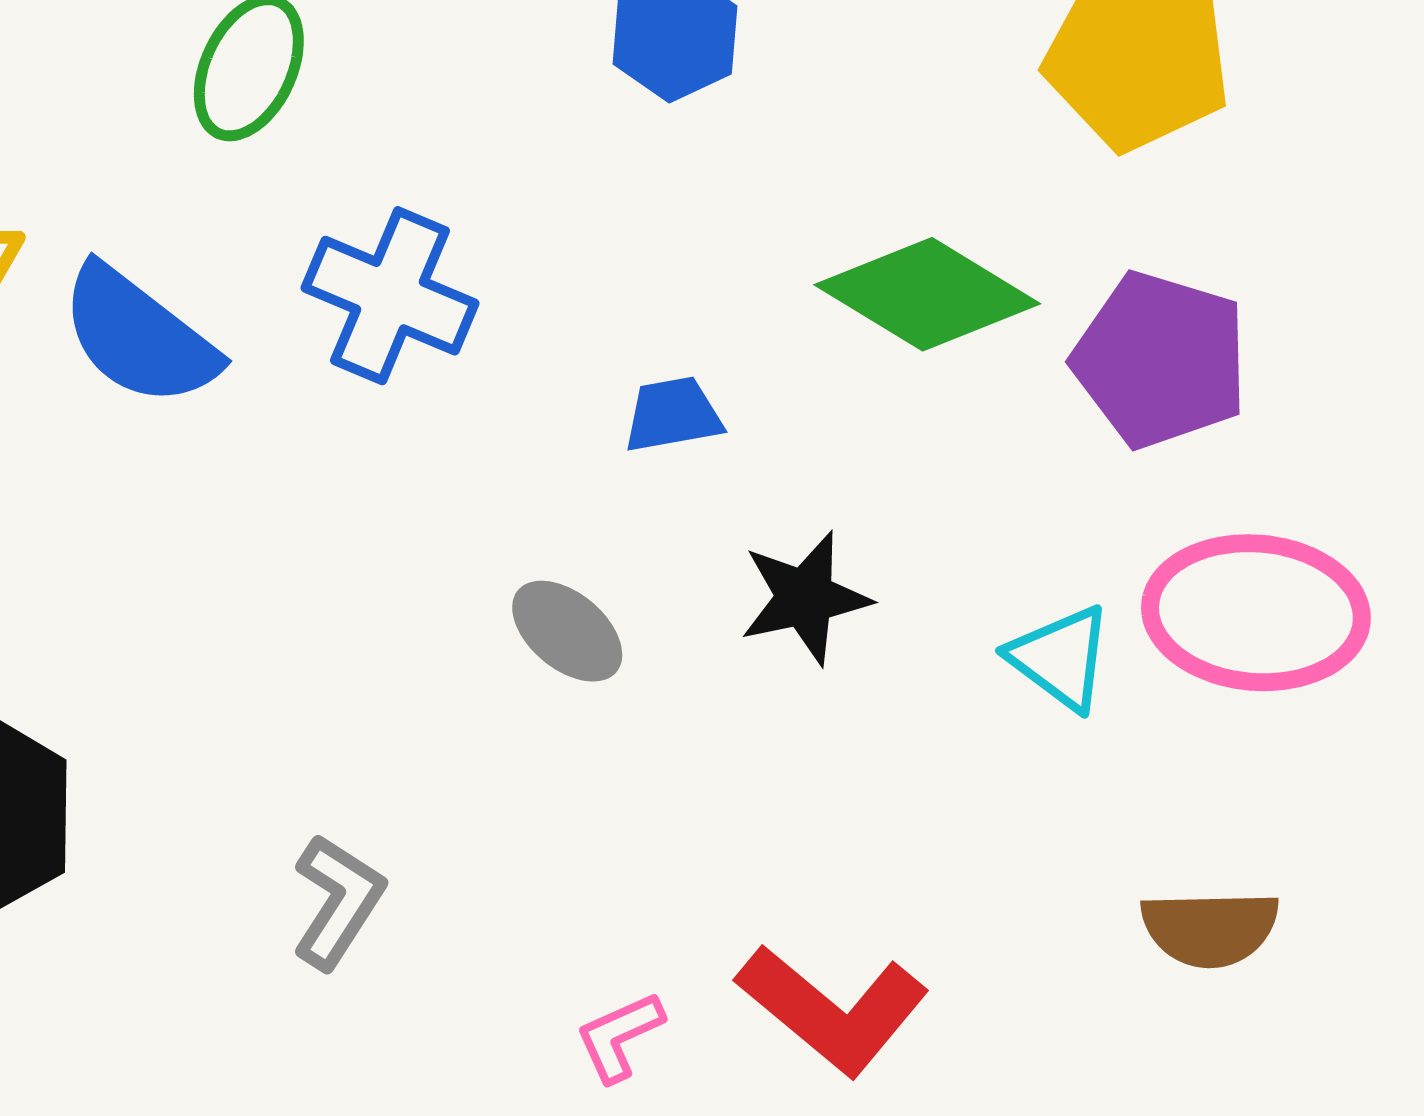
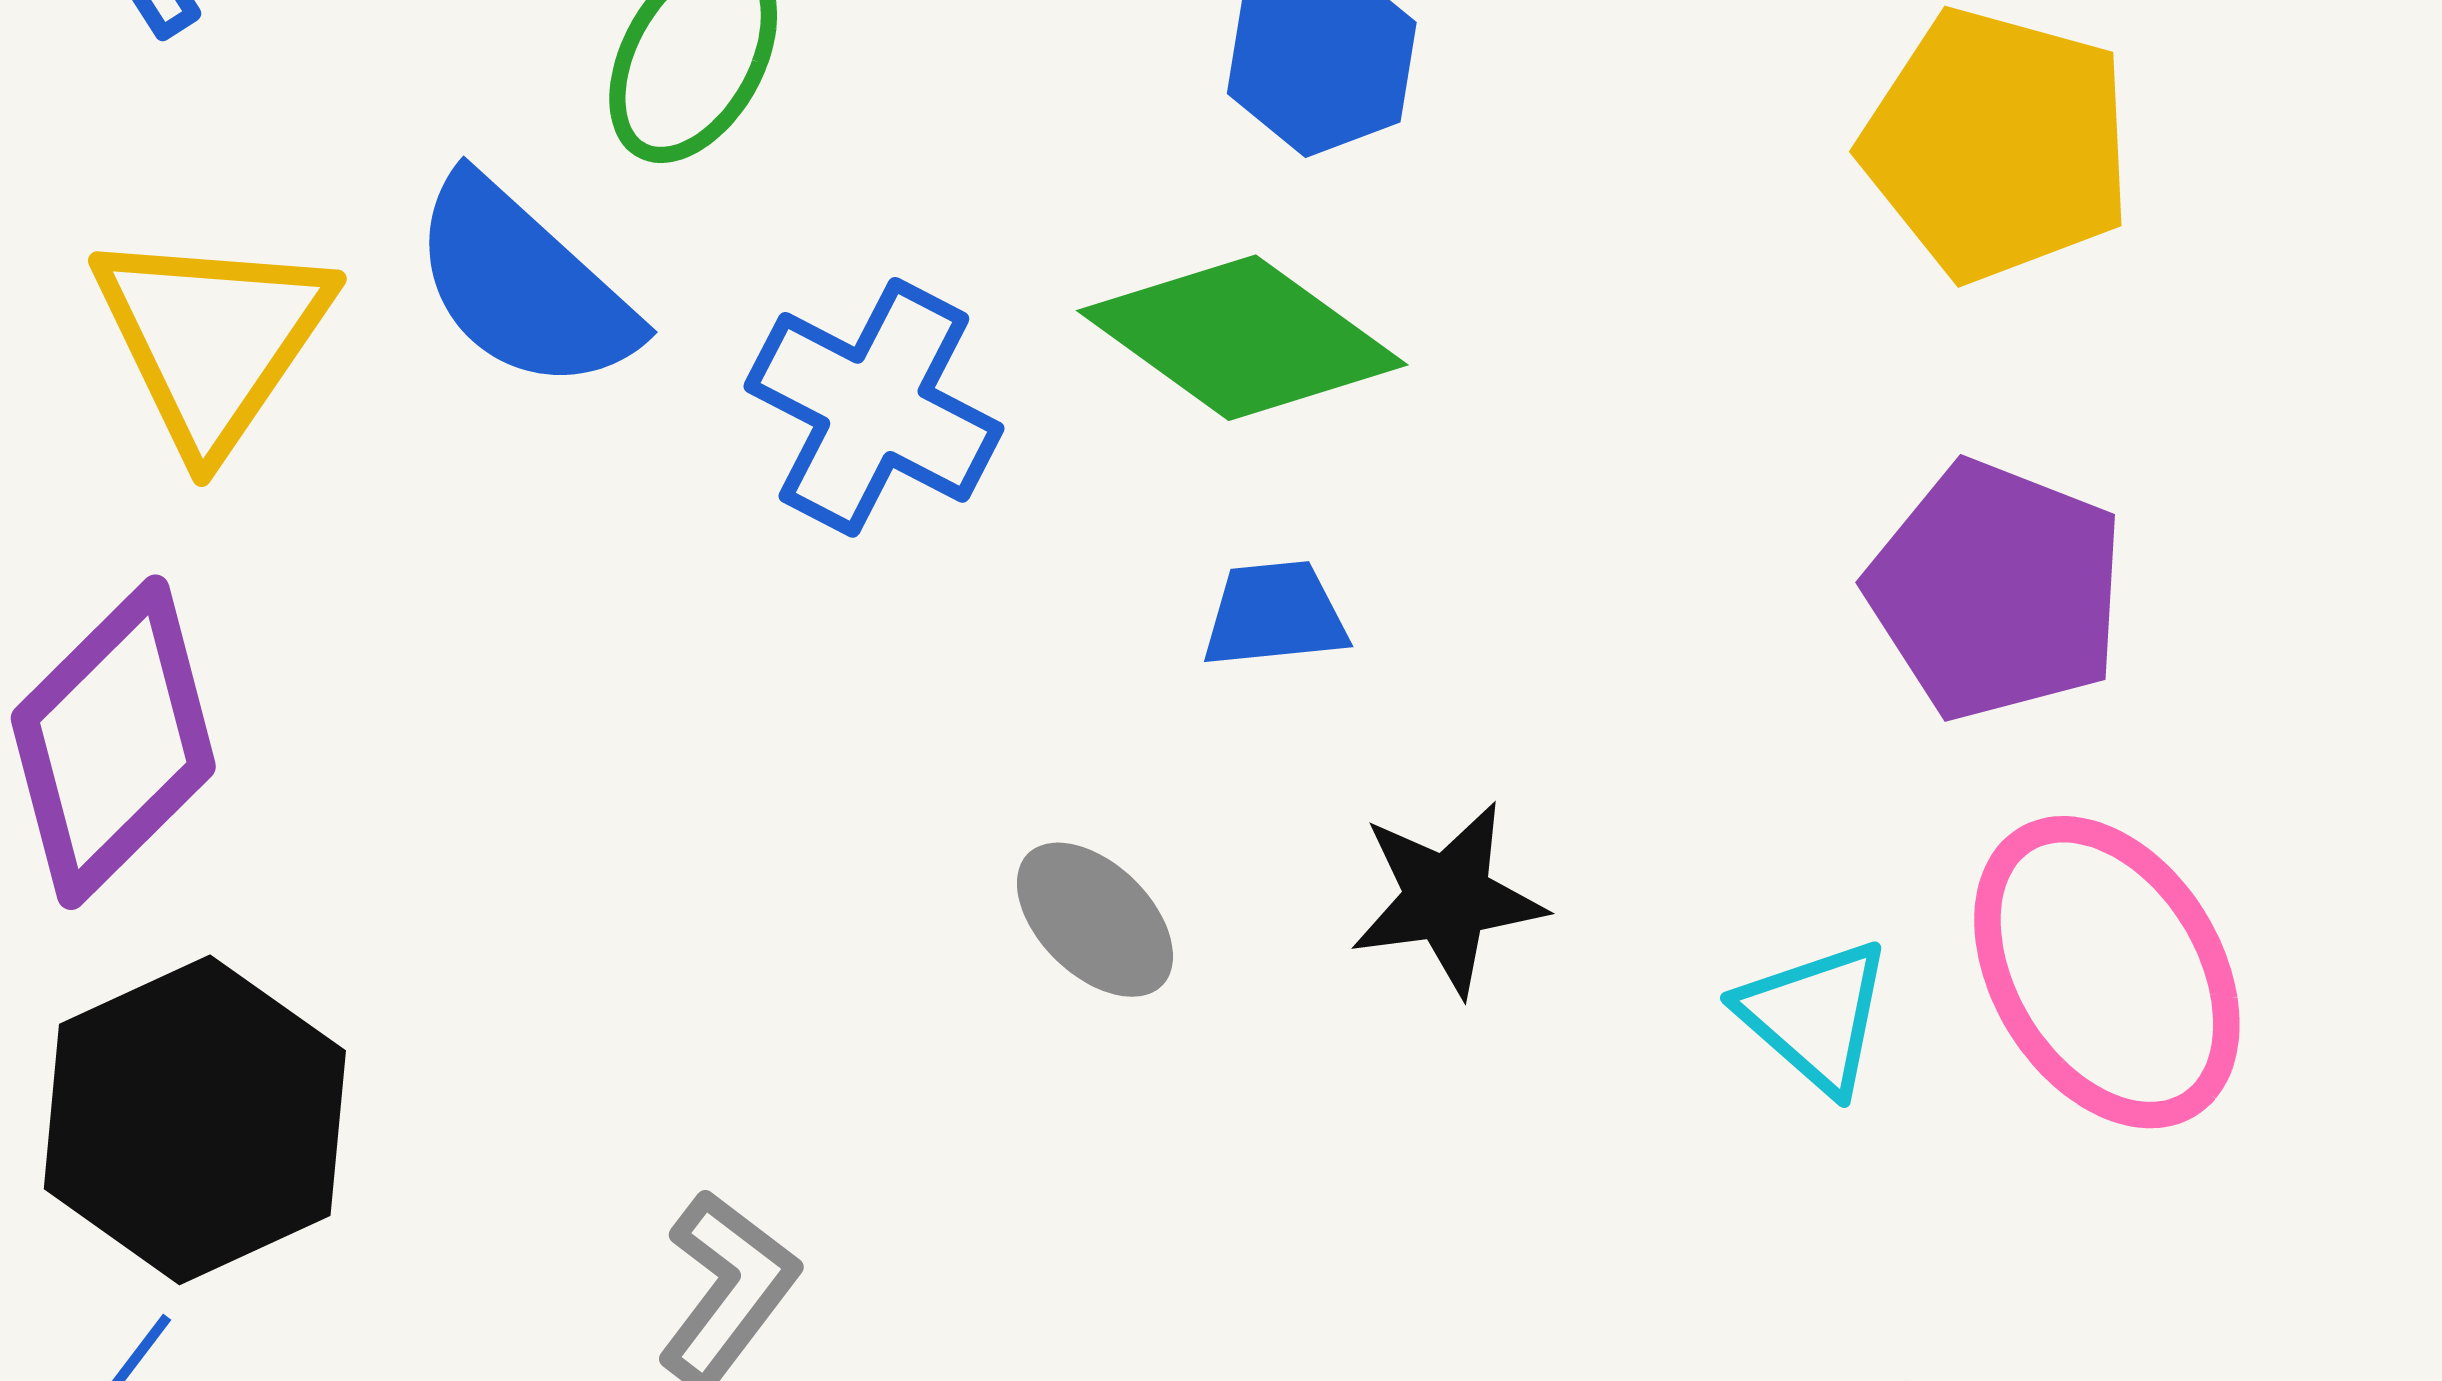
green diamond: (927, 294) -> (1242, 338), moved
blue semicircle: (139, 336) -> (523, 285), moved
pink ellipse: (1256, 613) -> (2107, 972), turned 49

